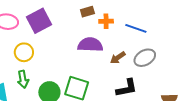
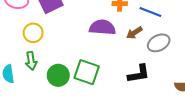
brown arrow: (118, 58) -> (134, 33), moved

